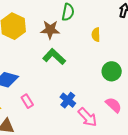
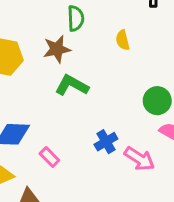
green circle: (112, 71) -> (157, 101), moved
blue cross: (68, 100) -> (106, 142), turned 35

